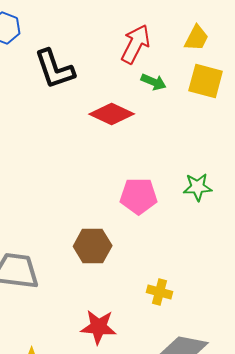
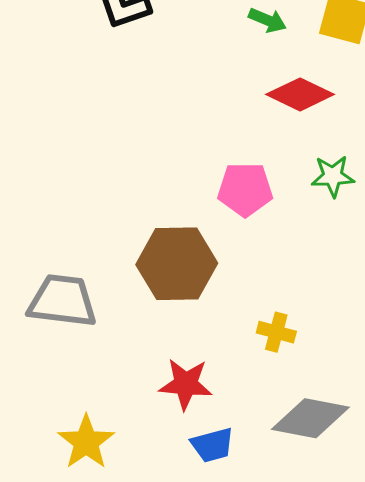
red diamond: (112, 114) -> (300, 94), moved
brown hexagon: (93, 246) -> (177, 264), size x1.4

